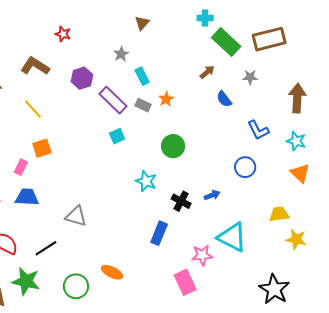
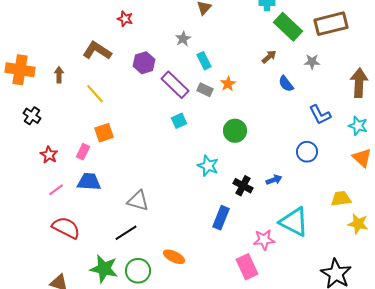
black line: (46, 248) -> (126, 233), moved
green star: (26, 281) -> (104, 269), moved

